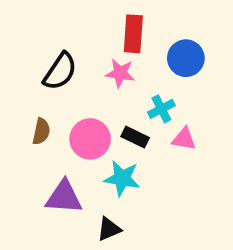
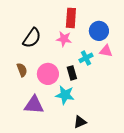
brown semicircle: (41, 131) -> (22, 70), turned -32
black rectangle: (135, 137) -> (72, 73), turned 48
pink triangle: (184, 139) -> (106, 51), moved
black triangle: (109, 229) -> (80, 122), moved

